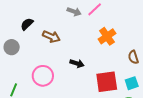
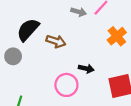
black semicircle: (27, 24) -> (28, 30), size x1.6
pink circle: (43, 76) -> (66, 85), moved

